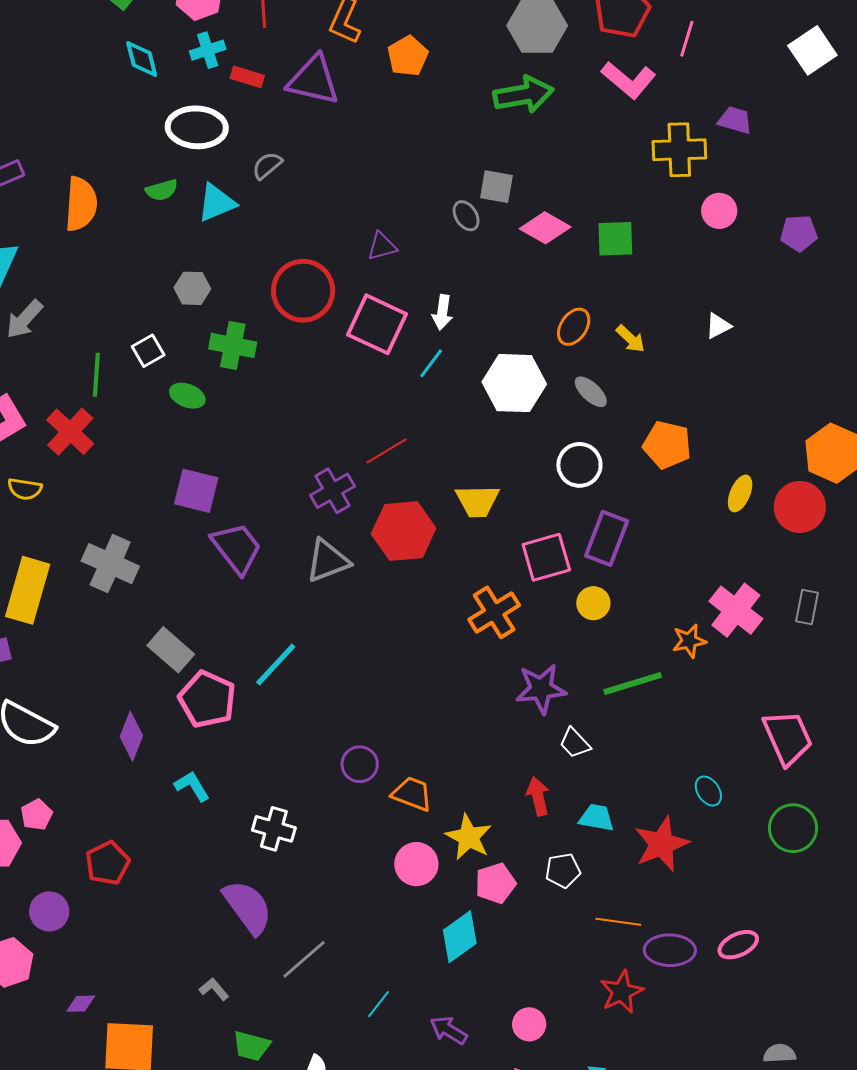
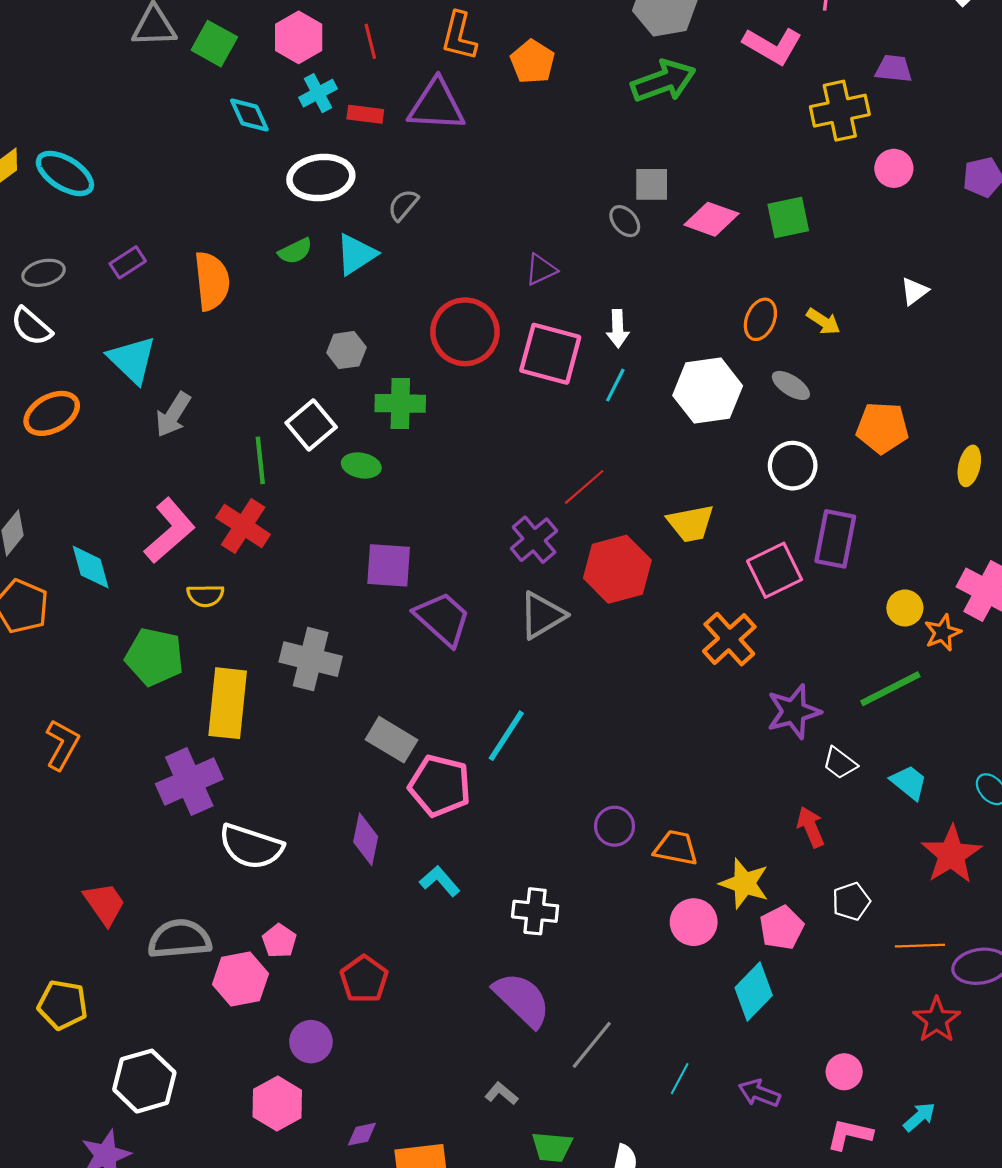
white square: (148, 351) -> (311, 425), size x1.4
yellow circle: (593, 603) -> (905, 608), moved
cyan trapezoid: (597, 818) -> (909, 782), moved, turned 39

